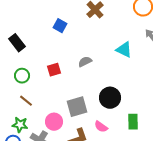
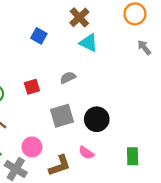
cyan triangle: (124, 50) -> (89, 43), moved
gray square: (77, 107) -> (62, 116), moved
green rectangle: (133, 122) -> (133, 156), moved

